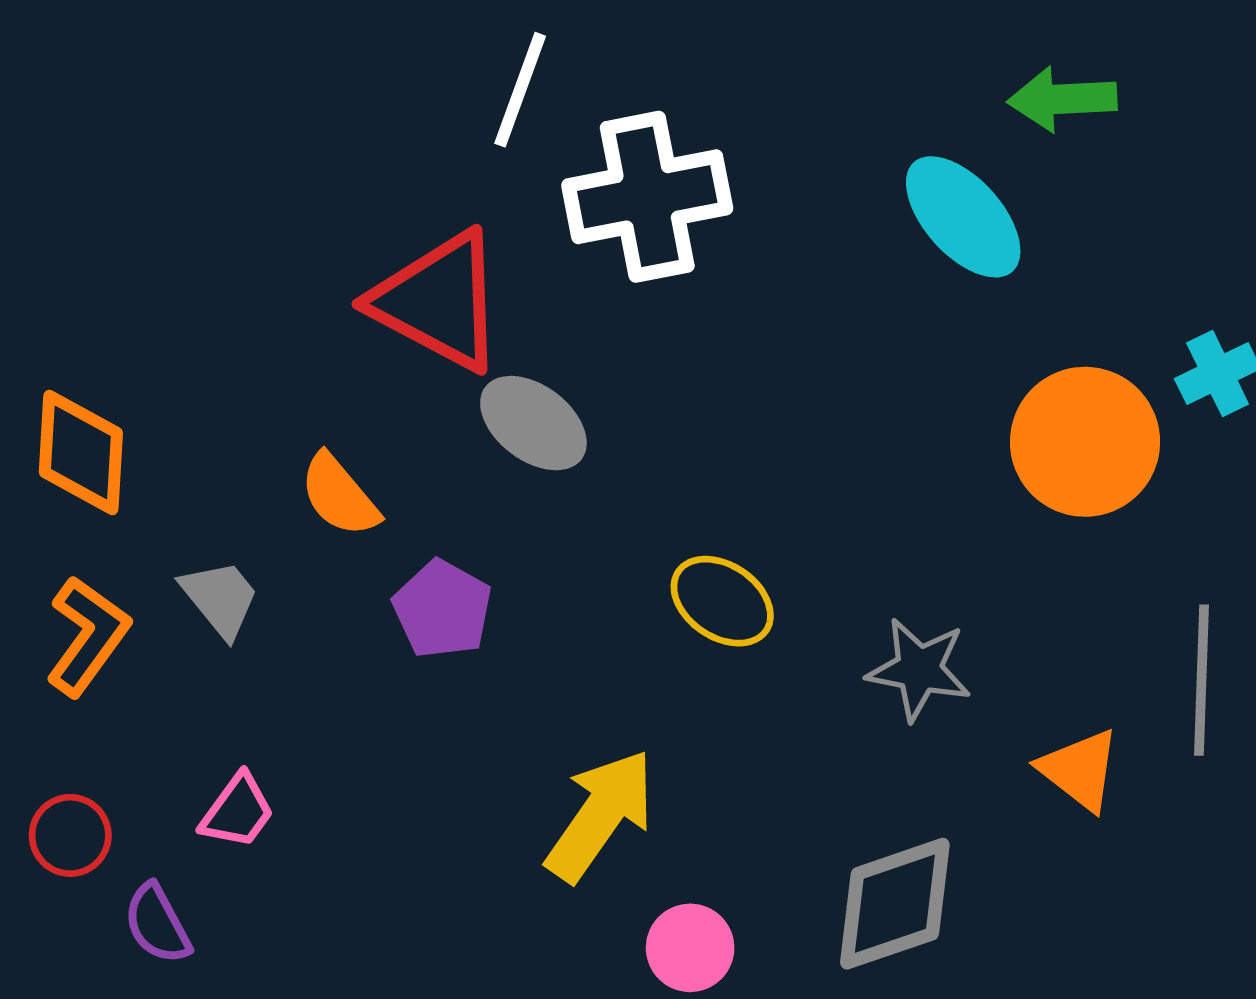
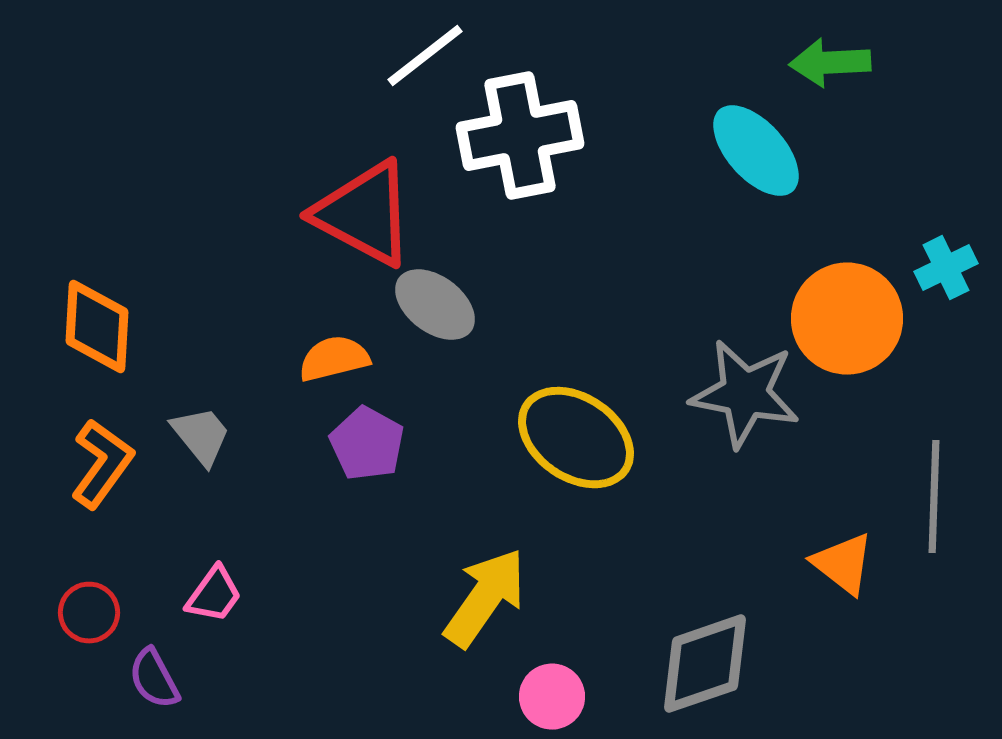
white line: (520, 90) -> (425, 56), turned 32
orange semicircle: (339, 495) -> (334, 359), moved, turned 116
yellow ellipse: (722, 601) -> (576, 438), size x1.5
gray star: (919, 669) -> (745, 394), moved, size x1.4

